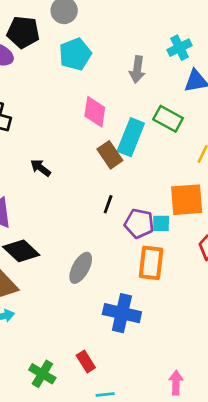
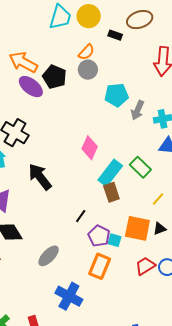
cyan pentagon: (75, 54) -> (117, 95), moved
gray arrow: (137, 69) -> (138, 110), moved
brown rectangle: (110, 155) -> (111, 192), moved
black arrow: (41, 168) -> (40, 177), size x1.8

